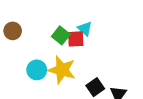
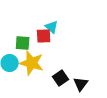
green square: (61, 35) -> (23, 43), moved, turned -35

